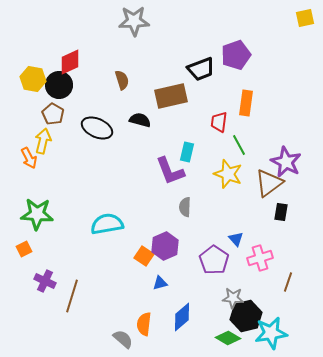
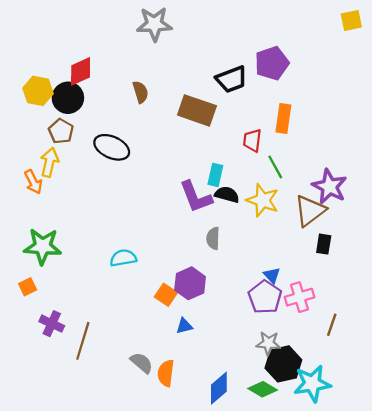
brown rectangle: (171, 96) -> (197, 110), turned 32
black semicircle: (140, 120) -> (227, 195), moved
cyan semicircle: (107, 224) -> (123, 258), size x0.7
purple pentagon: (214, 260) -> (265, 297), moved
blue diamond: (182, 317) -> (219, 388), moved
gray semicircle: (123, 339) -> (142, 363), moved

